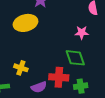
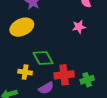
green diamond: (75, 58) -> (43, 58), moved

